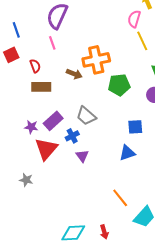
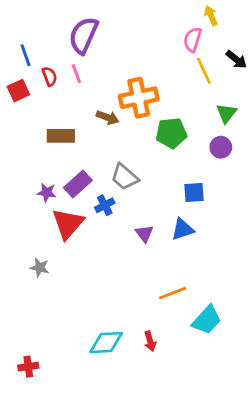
red semicircle: (35, 66) -> (50, 76), moved
purple triangle: (82, 156) -> (144, 234), moved
orange line: (120, 198) -> (173, 293), turned -72

